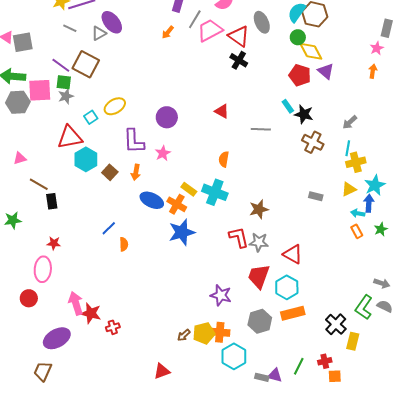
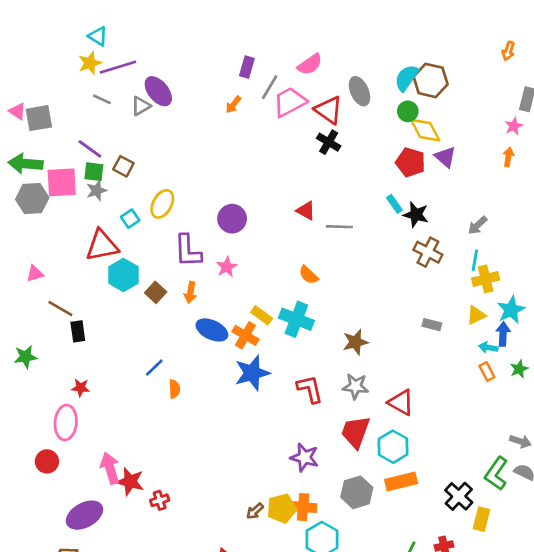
brown square: (86, 64) -> (123, 166), moved, size x0.6
yellow ellipse: (115, 106) -> (162, 204), turned -30
gray line: (261, 129) -> (339, 227), moved
orange semicircle: (224, 159) -> (309, 275), turned -56
red L-shape: (239, 237) -> (310, 389), moved

